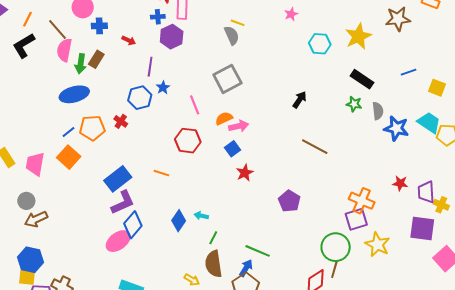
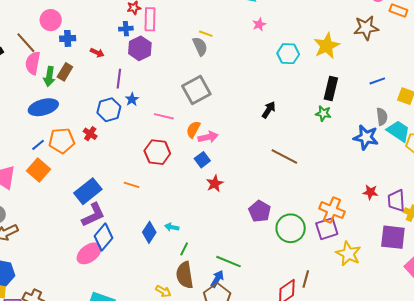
black rectangle: (362, 79) -> (331, 89), turned 70
pink line: (195, 105) -> (164, 116), turned -54
gray semicircle: (378, 111) -> (382, 117), moved
orange semicircle: (224, 118) -> (193, 129), turned -36
green circle: (336, 247) -> (291, 228), moved

